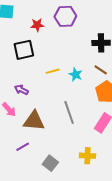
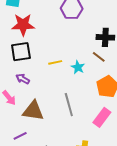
red star: (37, 25) -> (23, 25), moved, size x1.6
black square: (24, 50) -> (21, 52), moved
brown line: (101, 70) -> (99, 57), moved

